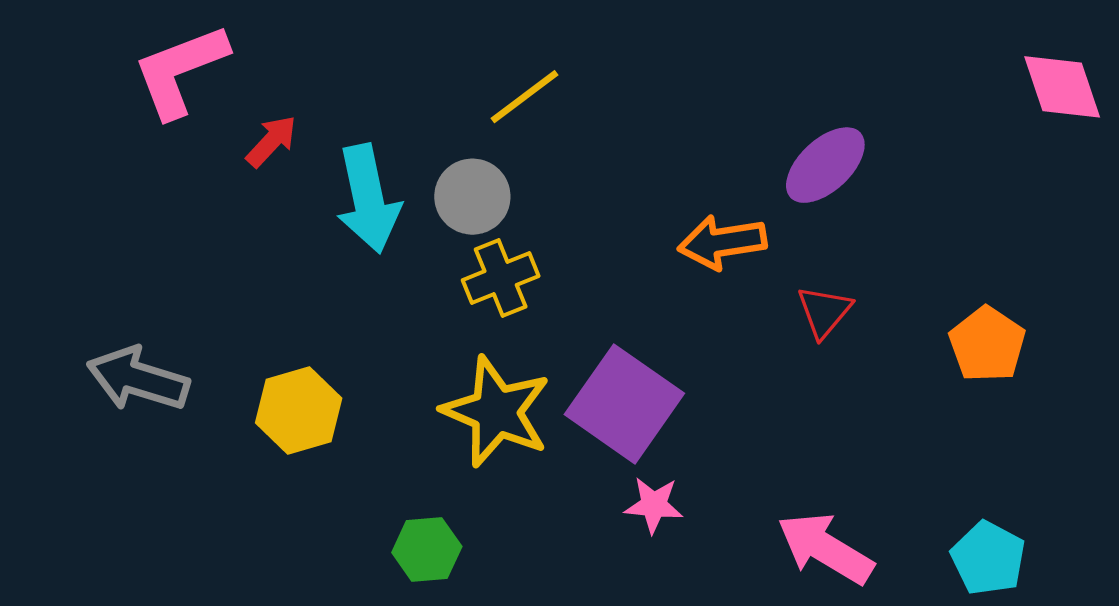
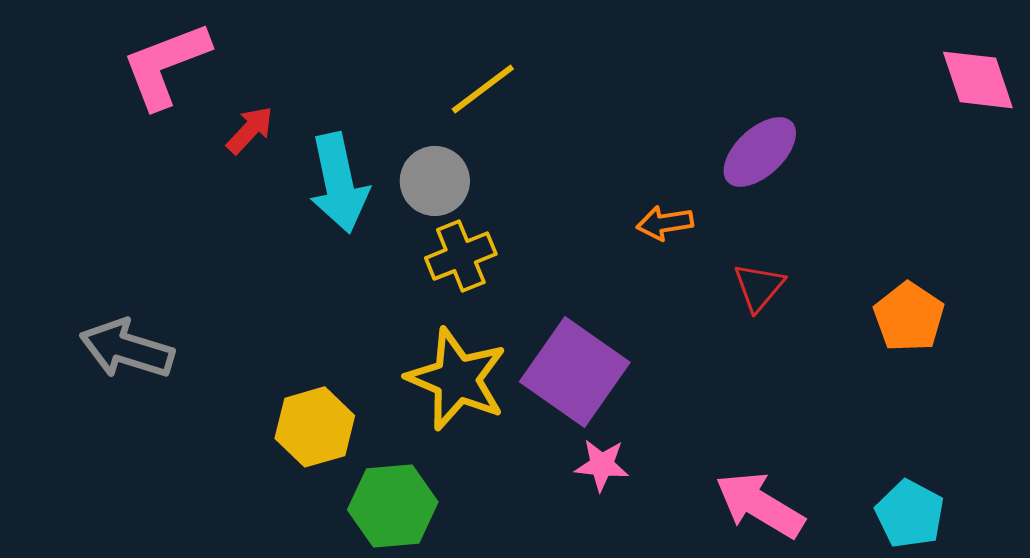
orange arrow: (722, 242) -> (665, 223), size x0.7
yellow hexagon: (299, 411) -> (315, 427), moved
green hexagon: (427, 550) -> (393, 506), size x1.4

